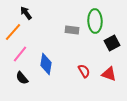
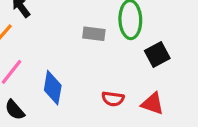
red semicircle: (84, 71) -> (113, 99), turned 128

